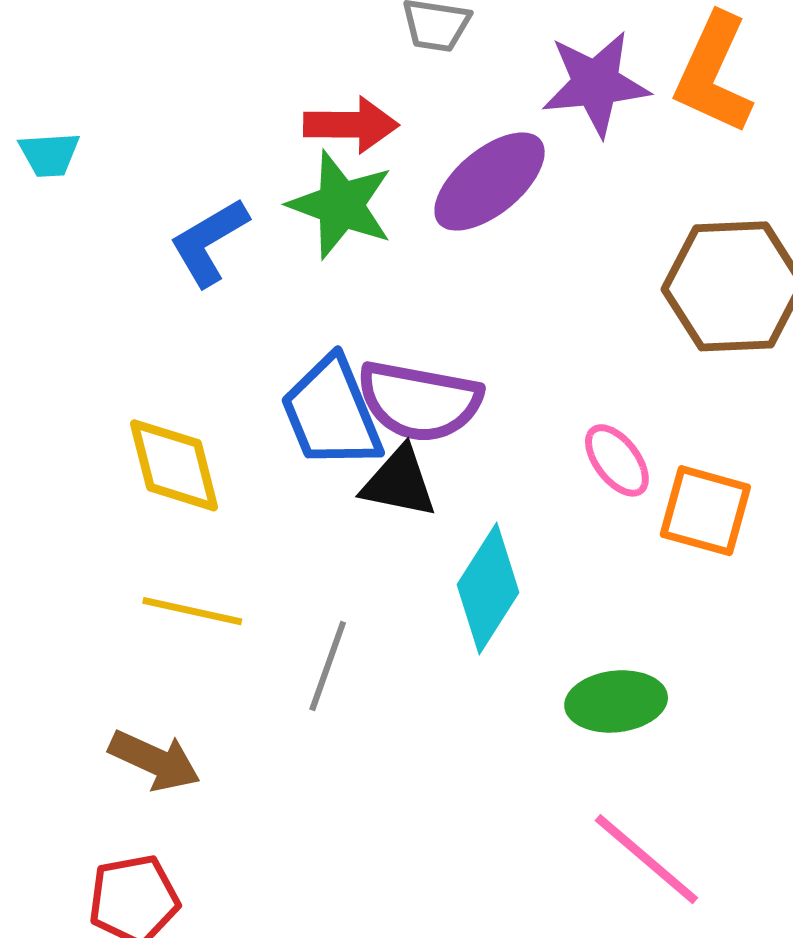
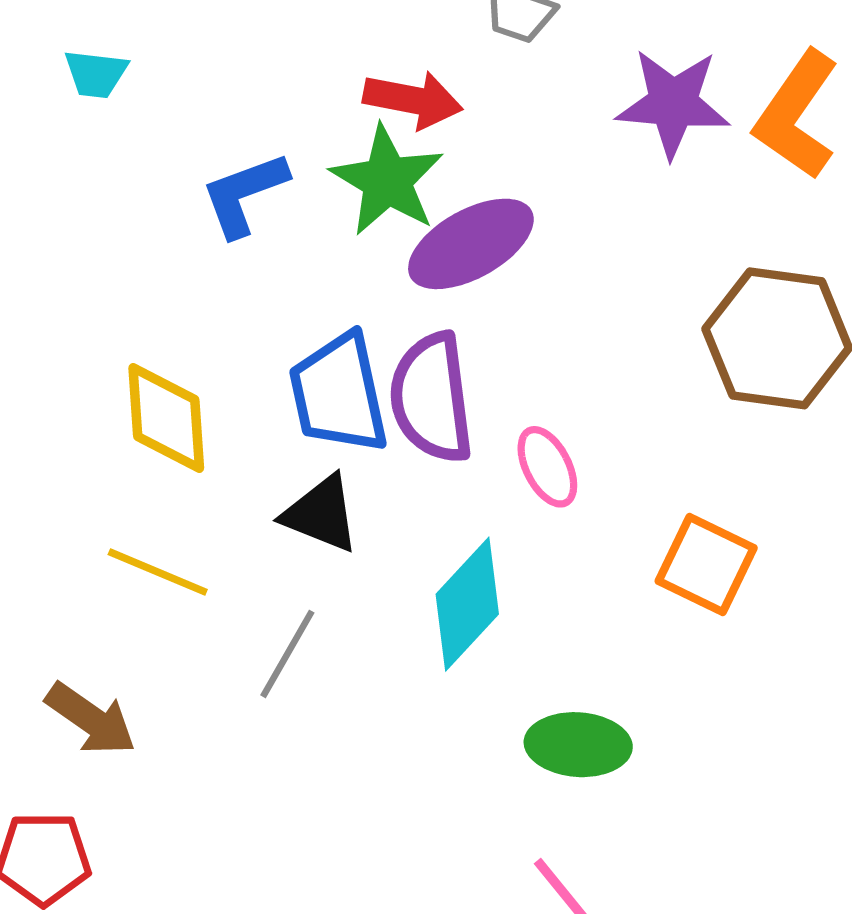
purple ellipse: (490, 182) -> (471, 244), moved
purple semicircle: (419, 401) -> (432, 398), turned 62
pink ellipse: (617, 460) -> (547, 467), moved
black triangle: (399, 482) -> (321, 514), moved

